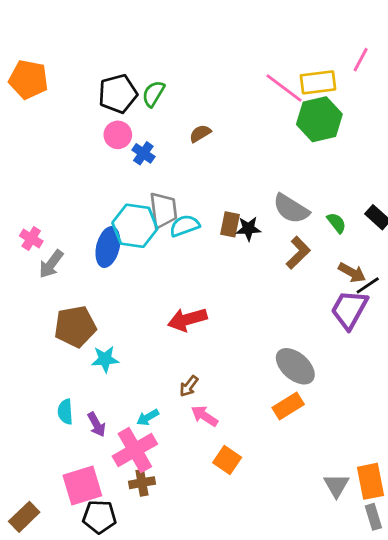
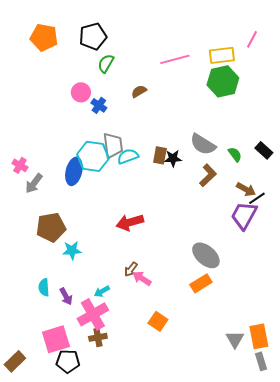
orange pentagon: (28, 80) -> (44, 37), moved
pink line: (284, 88) -> (175, 59), moved, turned -52
black pentagon: (118, 94) -> (93, 36), moved
pink arrow: (204, 416) -> (142, 278), moved

